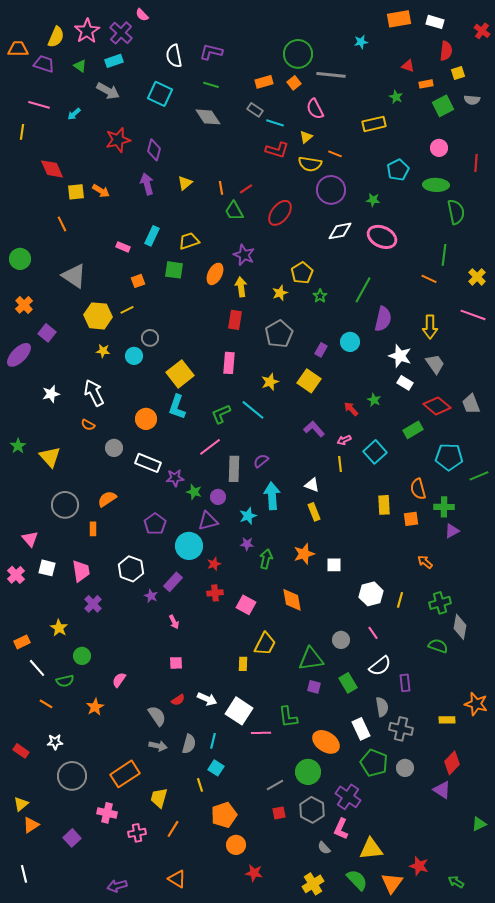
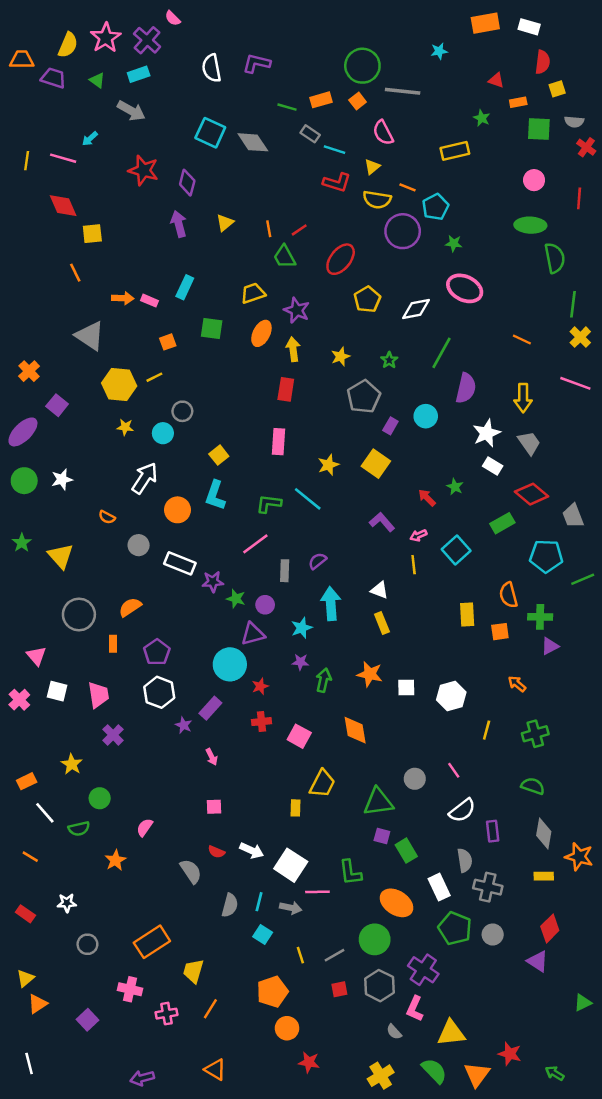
red cross: (482, 31) -> (586, 147), moved
green line: (211, 85) -> (287, 107), moved
cyan square: (160, 94) -> (210, 133), moved
pink line: (39, 105) -> (63, 158), moved
green square: (443, 106) -> (539, 129), turned 30
red star: (118, 140) -> (143, 170), turned 30
cyan pentagon: (398, 170) -> (435, 207), moved
orange arrow: (101, 191) -> (123, 298), moved, turned -30
white diamond: (340, 231) -> (416, 309), moved
yellow trapezoid: (189, 241) -> (253, 293), moved
green line: (444, 255) -> (573, 304), moved
green circle: (20, 259) -> (24, 481), moved
yellow pentagon: (302, 273) -> (367, 299), moved
gray pentagon: (279, 334) -> (364, 397), moved
white star: (400, 356) -> (487, 433), turned 30
yellow square: (180, 374) -> (219, 455), size x0.6
white arrow: (94, 393) -> (145, 478), moved, turned 60
gray trapezoid: (471, 404) -> (573, 516), moved
green L-shape: (221, 414) -> (269, 504), turned 30
gray rectangle: (234, 469) -> (285, 571), size x0.7
purple pentagon: (155, 524) -> (157, 652), moved
orange star: (304, 554) -> (370, 674), turned 30
white hexagon: (371, 594) -> (451, 696), moved
gray diamond: (460, 627) -> (544, 834), moved
green rectangle: (348, 683) -> (406, 851), moved
red semicircle: (178, 700) -> (216, 852), turned 56
orange line: (46, 704) -> (30, 857), moved
gray arrow: (158, 746) -> (291, 908), moved
gray circle: (72, 776) -> (87, 944), size x0.6
yellow line: (200, 785) -> (300, 955), moved

